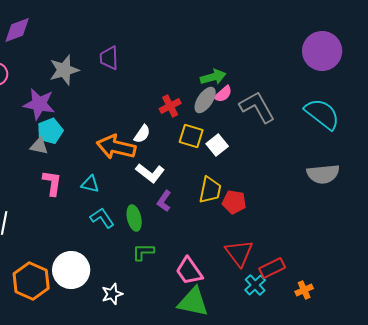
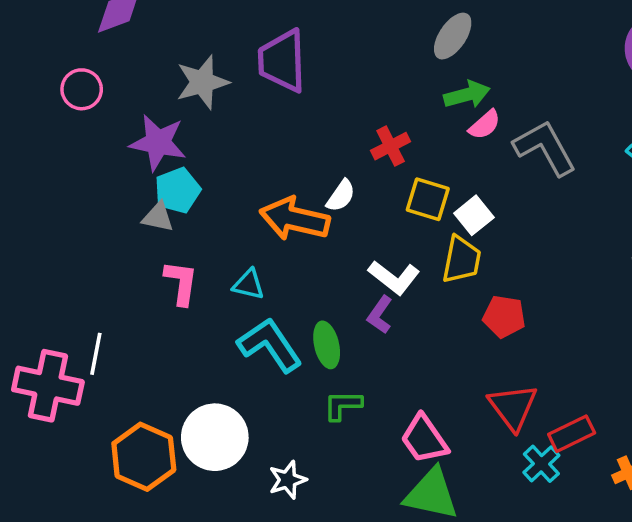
purple trapezoid: (109, 58) -> (282, 61), size x1.5
gray ellipse: (205, 100) -> (453, 36), moved
white L-shape: (150, 173) -> (394, 277), moved
yellow trapezoid: (210, 190) -> (462, 260), moved
cyan L-shape: (102, 218) -> (270, 345), size x1.5

